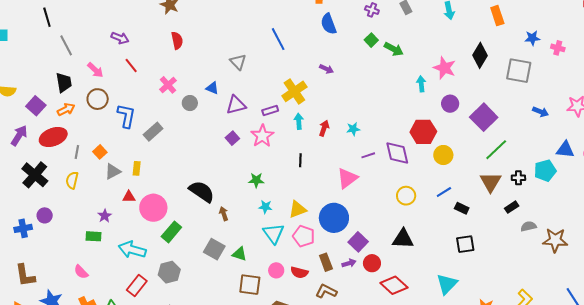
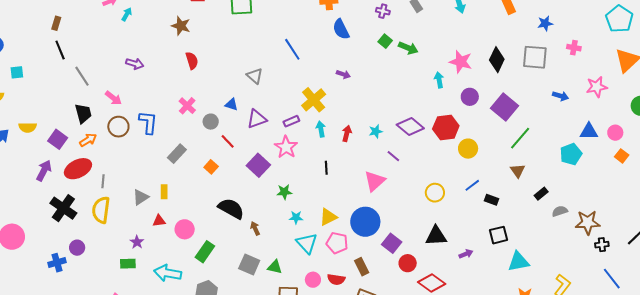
pink cross: (558, 48) -> (574, 48), moved
black diamond: (480, 55) -> (497, 60), moved
red line: (131, 66) -> (228, 141), moved
blue L-shape: (126, 116) -> (148, 122), moved
purple square: (232, 138) -> (258, 165), moved, size x1.6
orange square: (100, 152) -> (211, 167), moved
purple diamond: (397, 153) -> (410, 126), moved, turned -32
purple line: (368, 155) -> (393, 156), turned 64
black cross: (518, 178) -> (602, 245), moved
yellow semicircle: (72, 180) -> (101, 210), size x1.5
brown triangle: (491, 182) -> (518, 171), size x0.7
pink circle: (153, 208) -> (185, 229), size x0.7
purple arrow: (349, 263) -> (466, 254), moved
cyan triangle: (447, 284) -> (518, 262), moved, turned 40

